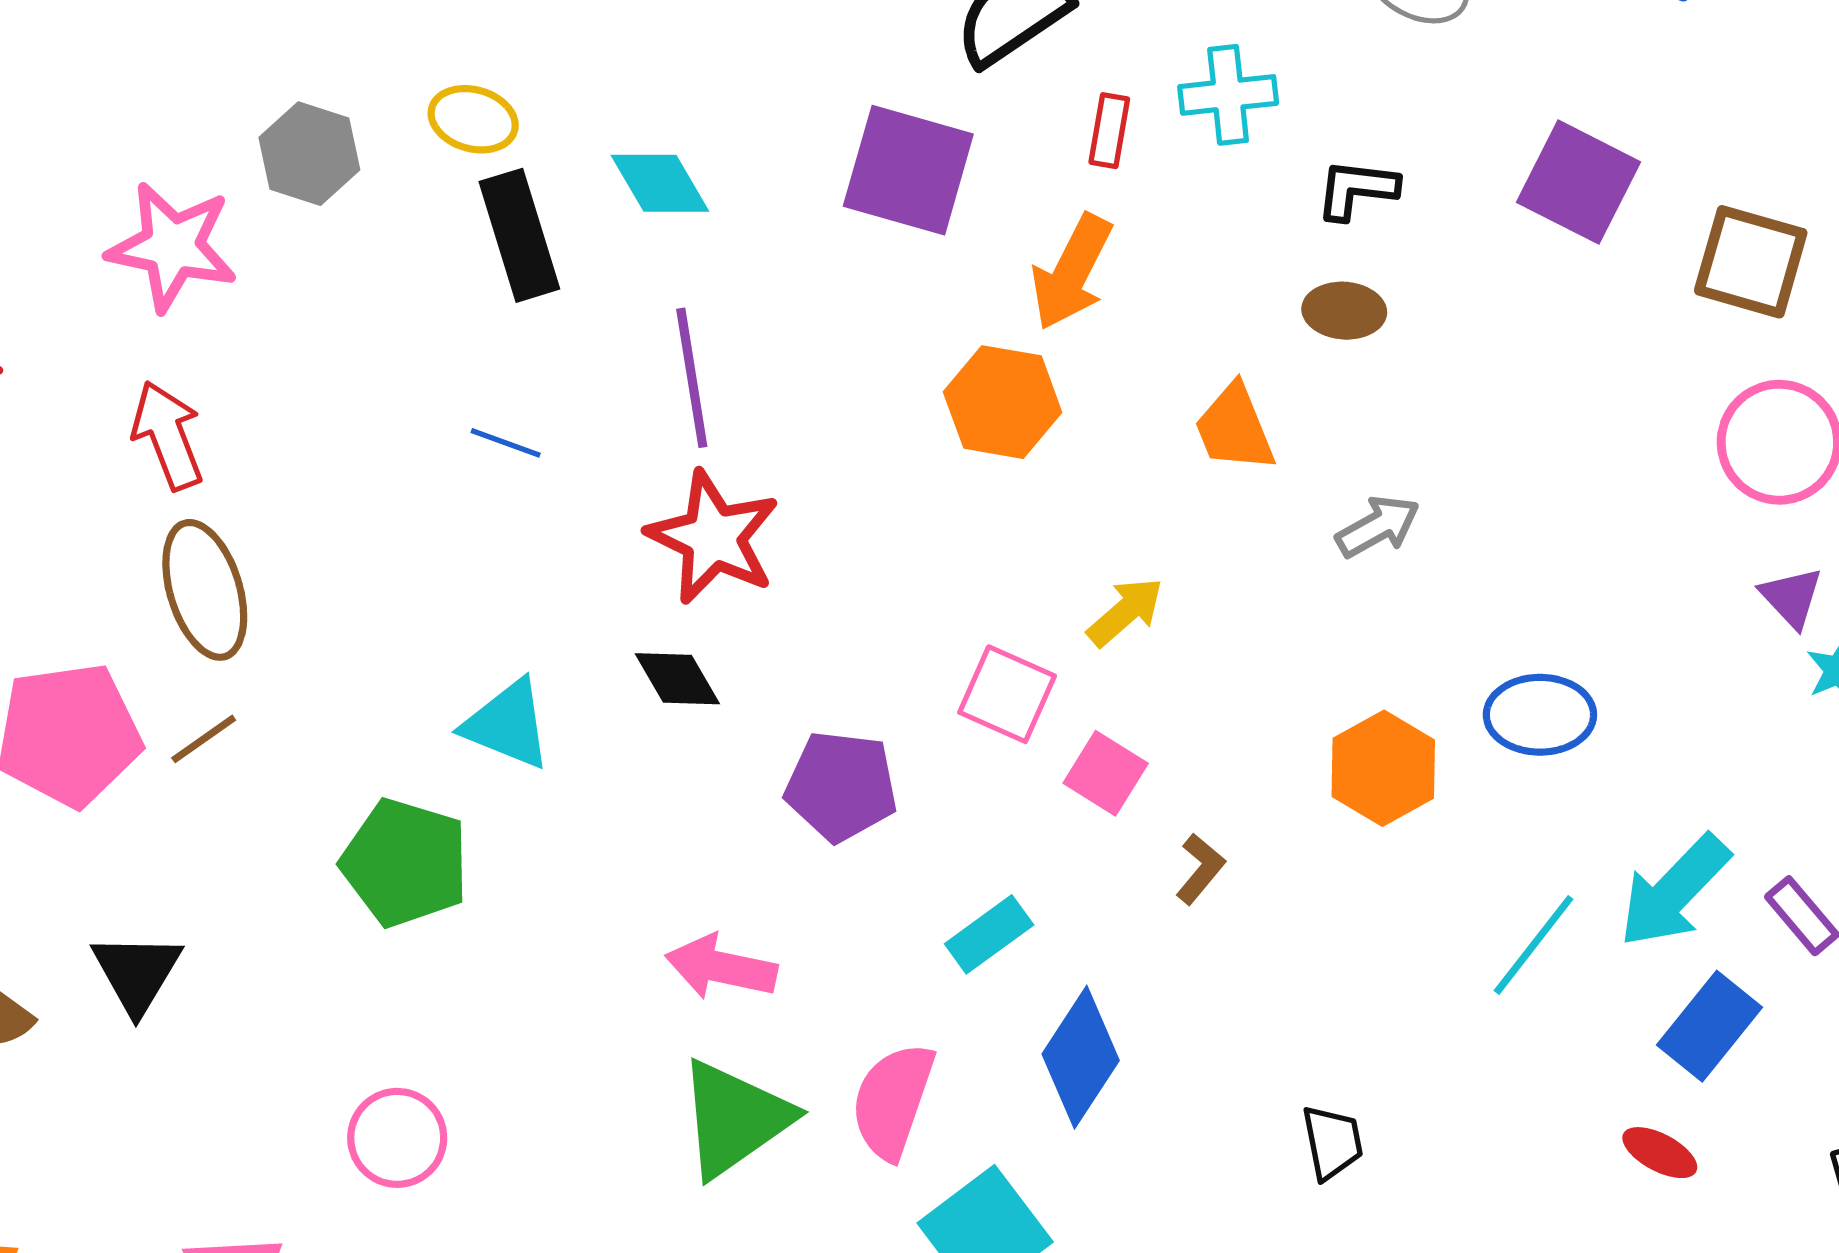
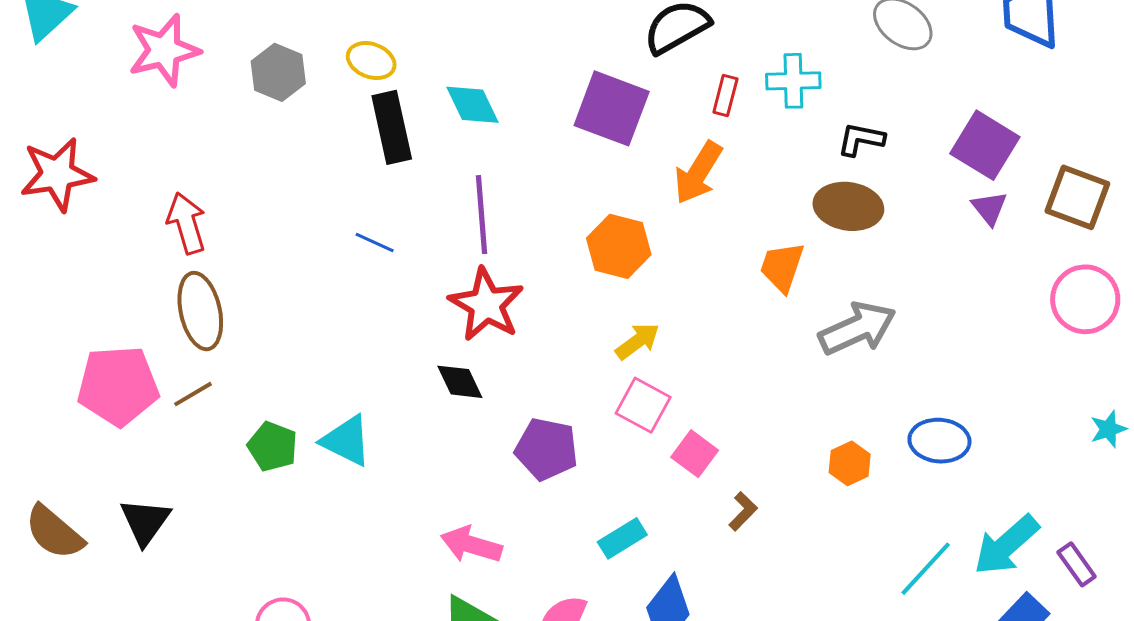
pink star: (172, 247) -> (164, 50), moved, turned -30
brown ellipse: (1344, 311) -> (848, 206), size x1.5
orange hexagon: (1003, 402) -> (619, 246), moved
orange trapezoid: (1234, 428) -> (782, 267), turned 36
gray arrow: (1378, 526) -> (857, 328), size x1.6
purple triangle: (1791, 597) -> (989, 208), moved
yellow arrow: (1125, 612) -> (638, 341), moved
cyan triangle: (507, 724) -> (346, 441), moved
orange hexagon: (1383, 768) -> (850, 463), size x0.7
green pentagon: (405, 863) -> (272, 446), moved, size x0.7

